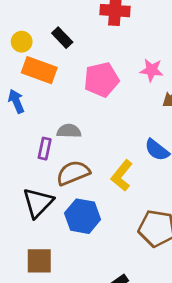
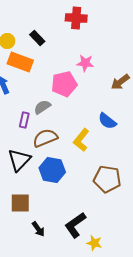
pink star: (152, 70) -> (85, 63), moved
pink pentagon: (101, 80) -> (64, 84), moved
gray semicircle: (69, 131) -> (42, 107), turned -36

